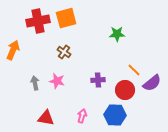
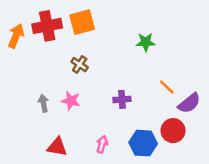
orange arrow: (13, 50) -> (16, 36), moved
red circle: (125, 90) -> (173, 131), moved

